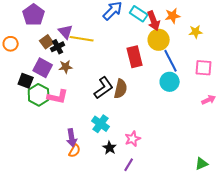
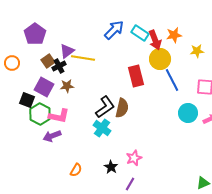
purple triangle: (66, 32) -> (67, 51), turned 35
cyan circle: (170, 82) -> (188, 113), moved
cyan cross: (101, 124) -> (102, 128), moved
purple arrow: (72, 138) -> (52, 136), moved, turned 78

